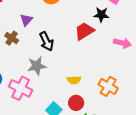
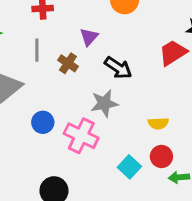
black arrow: (46, 41) -> (118, 68), turned -30

